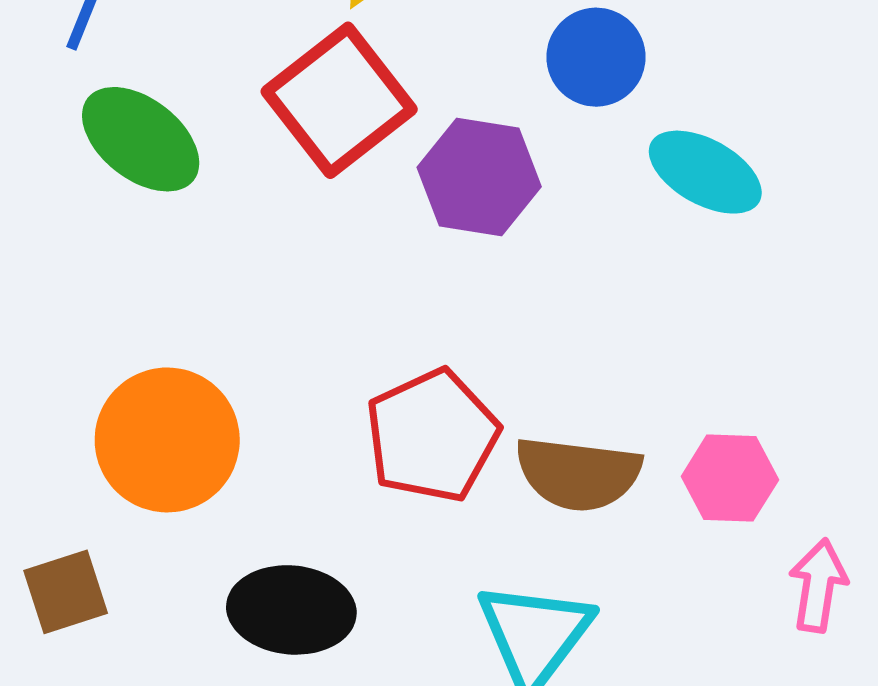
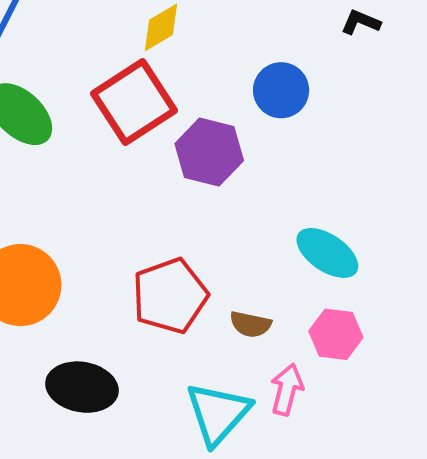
cyan ellipse: (705, 172) -> (327, 253), moved
brown semicircle: (578, 474) -> (250, 324), size x0.6
pink arrow: (818, 586) -> (287, 389), moved

